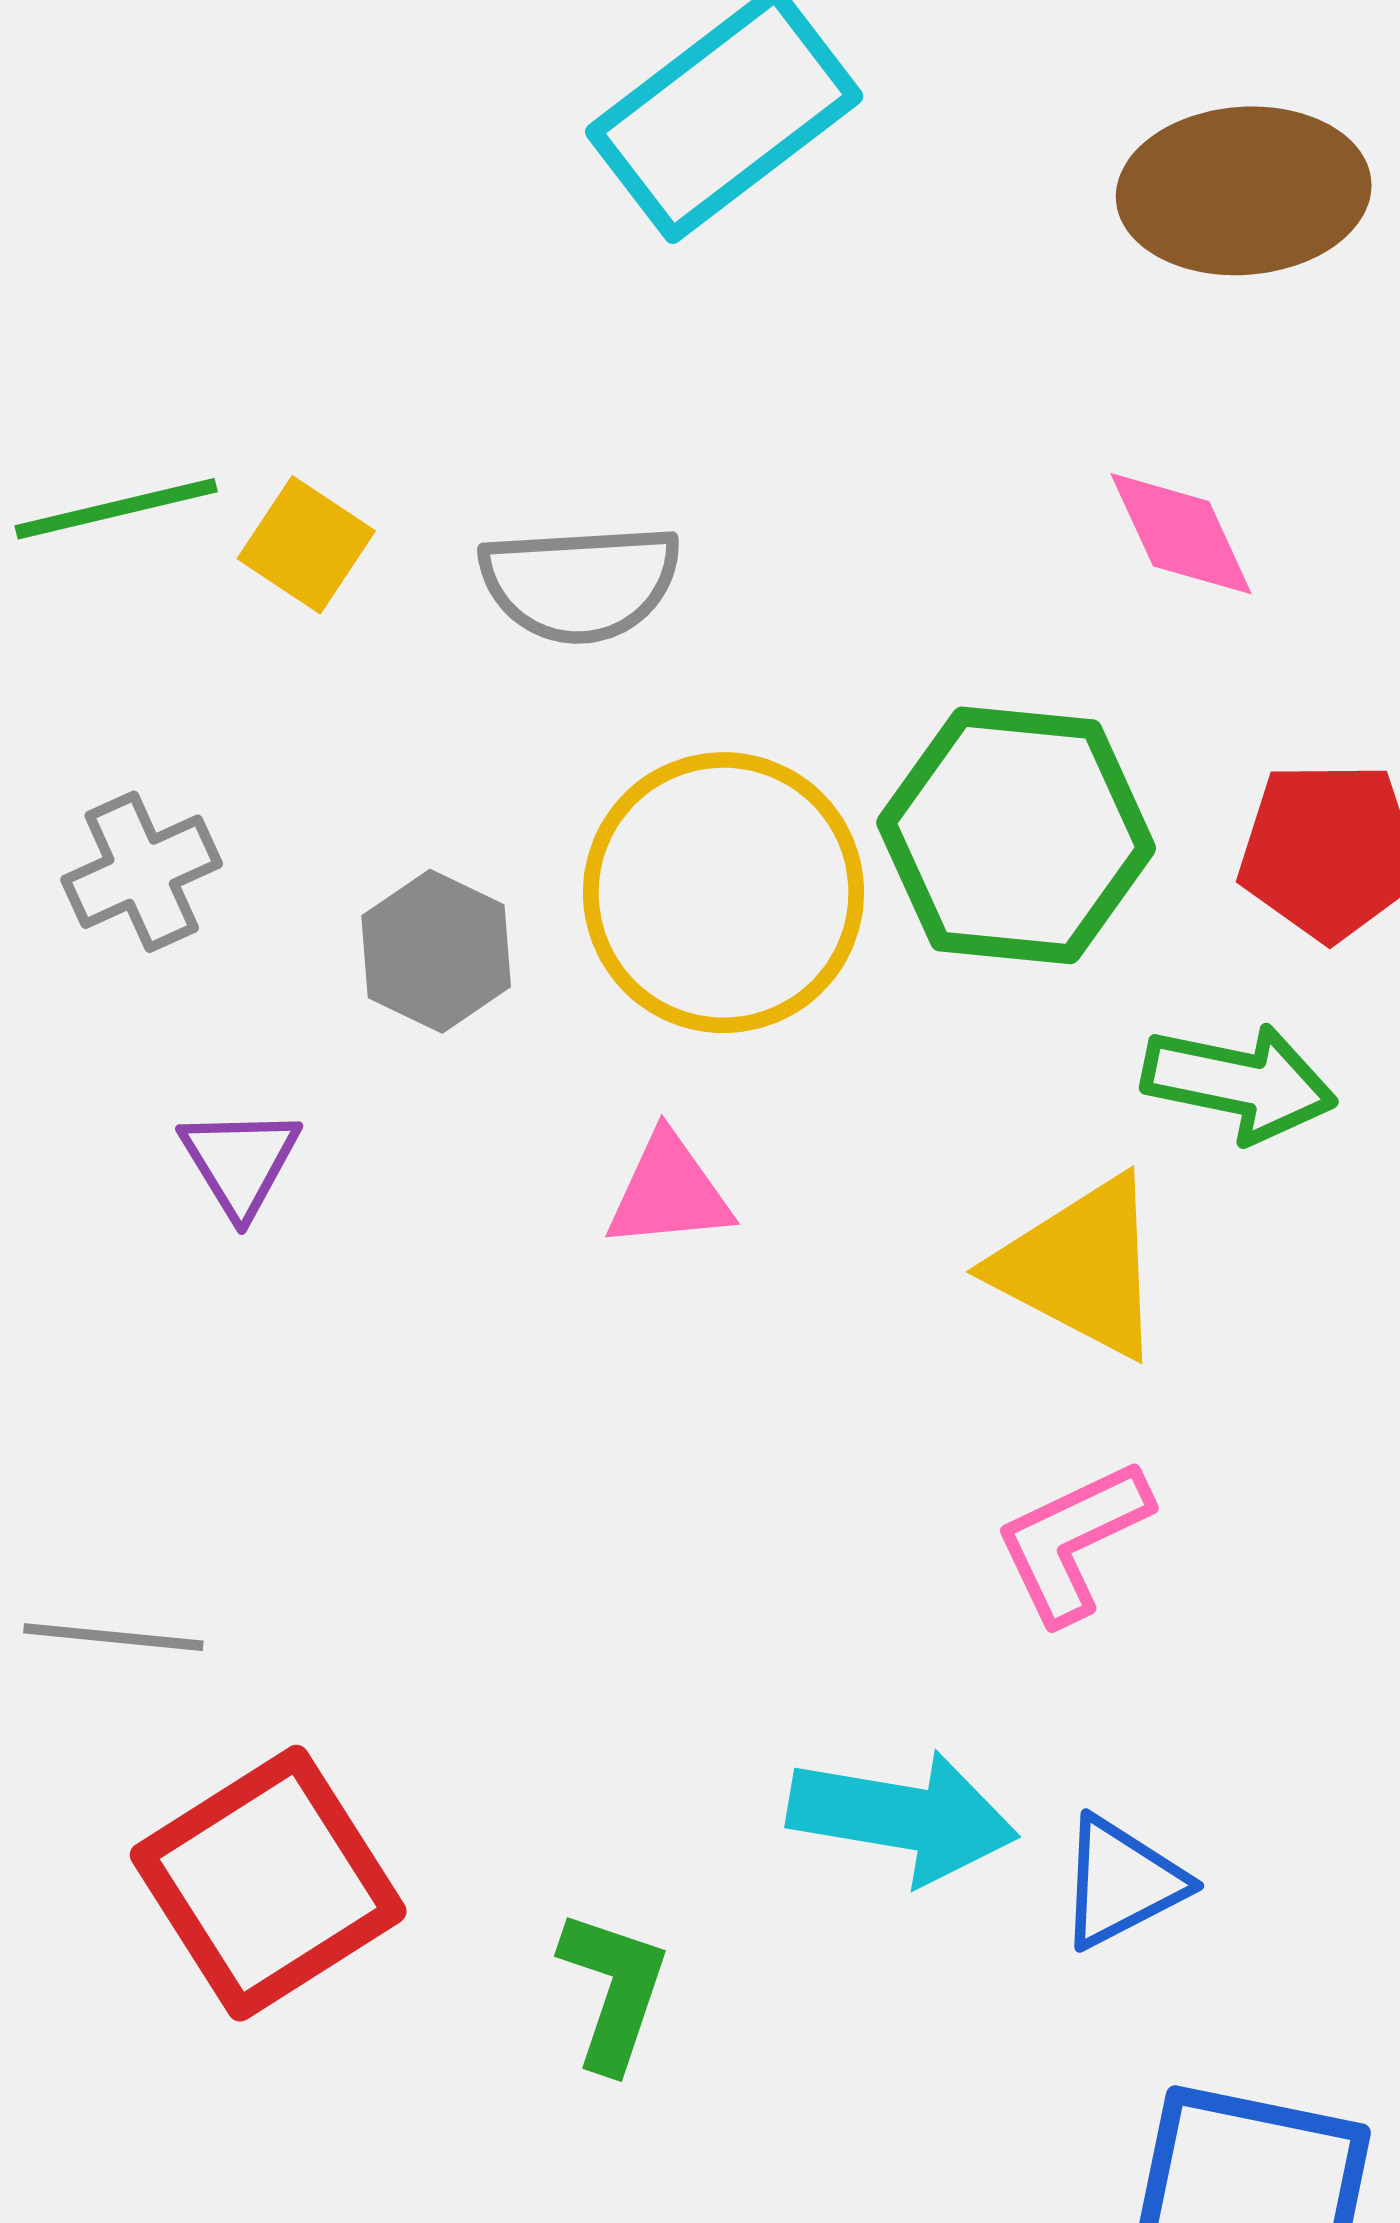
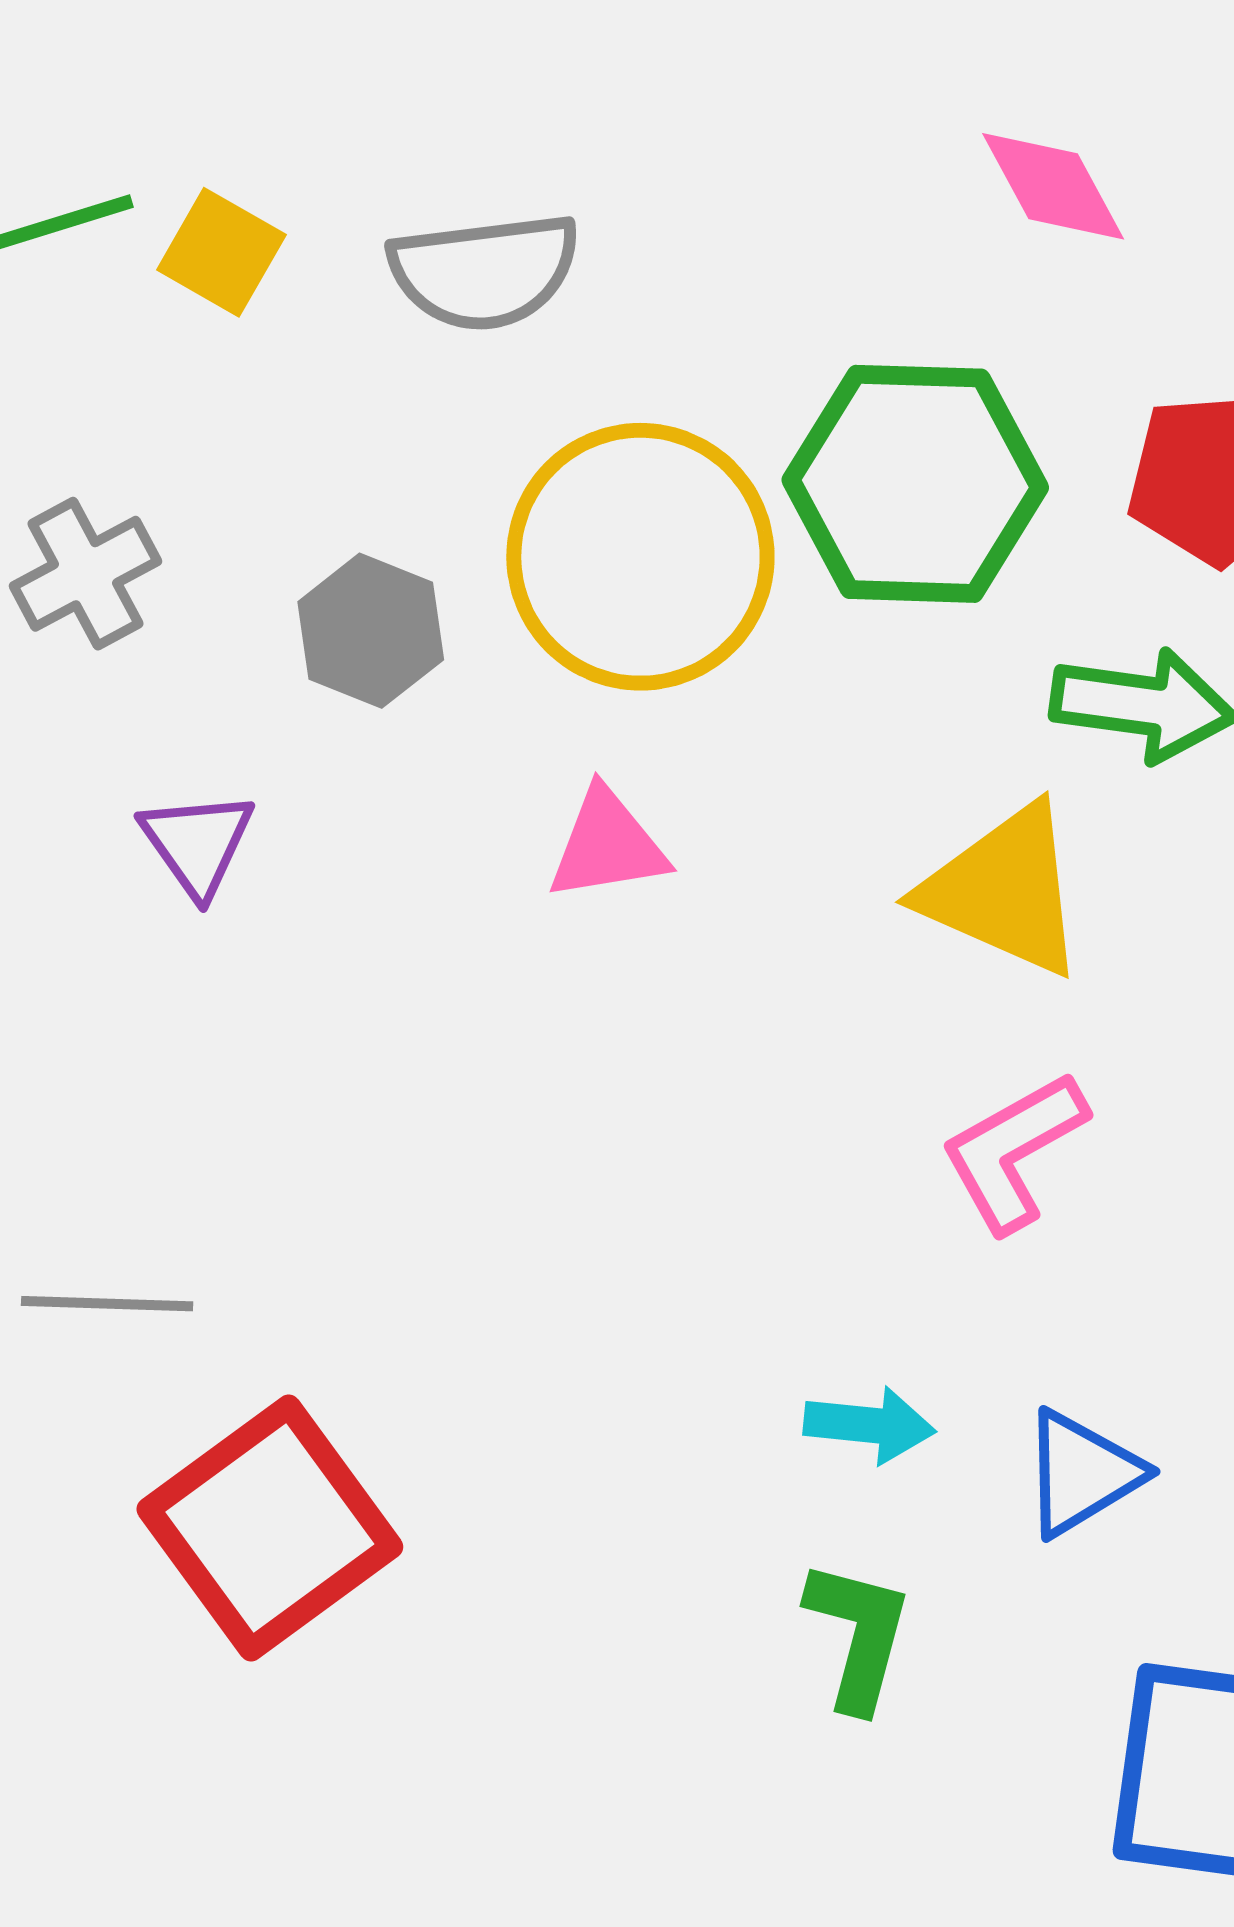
cyan arrow: (903, 1817) -> (869, 1425), size x0.6
green L-shape: (613, 1990) -> (858, 1635), moved

